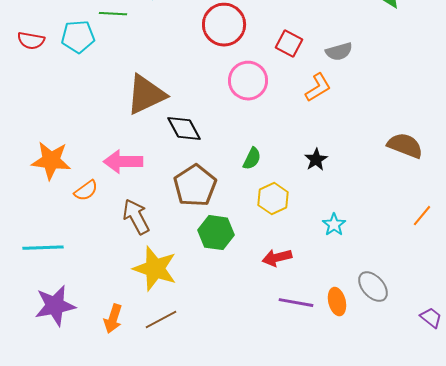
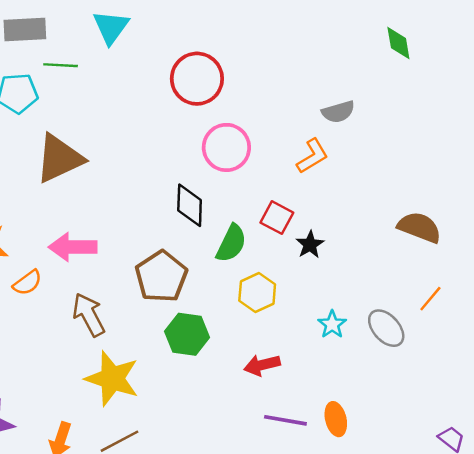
red square: (289, 44) -> (277, 218), moved
brown triangle: (146, 95) -> (59, 159), moved
black diamond: (184, 129) -> (190, 205), moved, turned 30
green semicircle: (252, 159) -> (231, 243), size x1.4
orange line: (422, 216) -> (430, 299), moved
gray ellipse: (373, 287) -> (386, 328), moved

